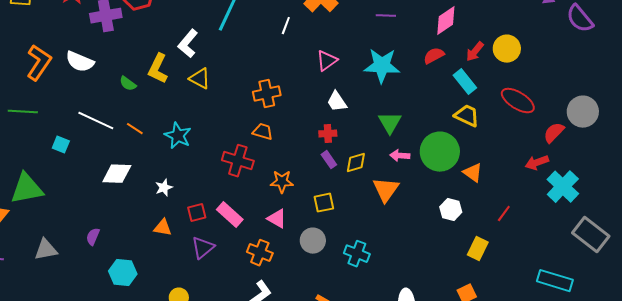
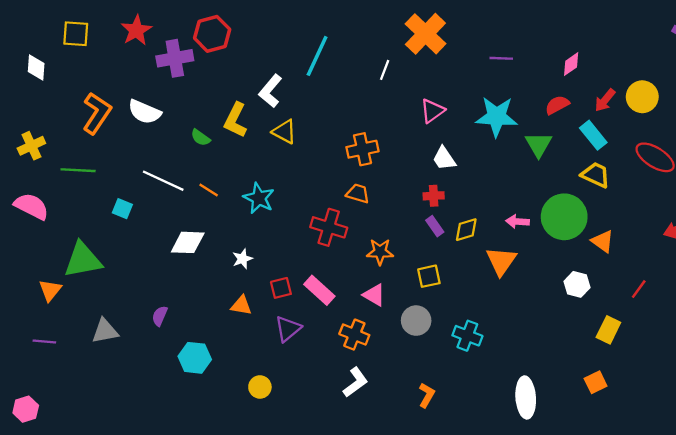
pink diamond: (446, 21) -> (571, 64), size x0.7
green triangle: (390, 123) -> (539, 145), moved

